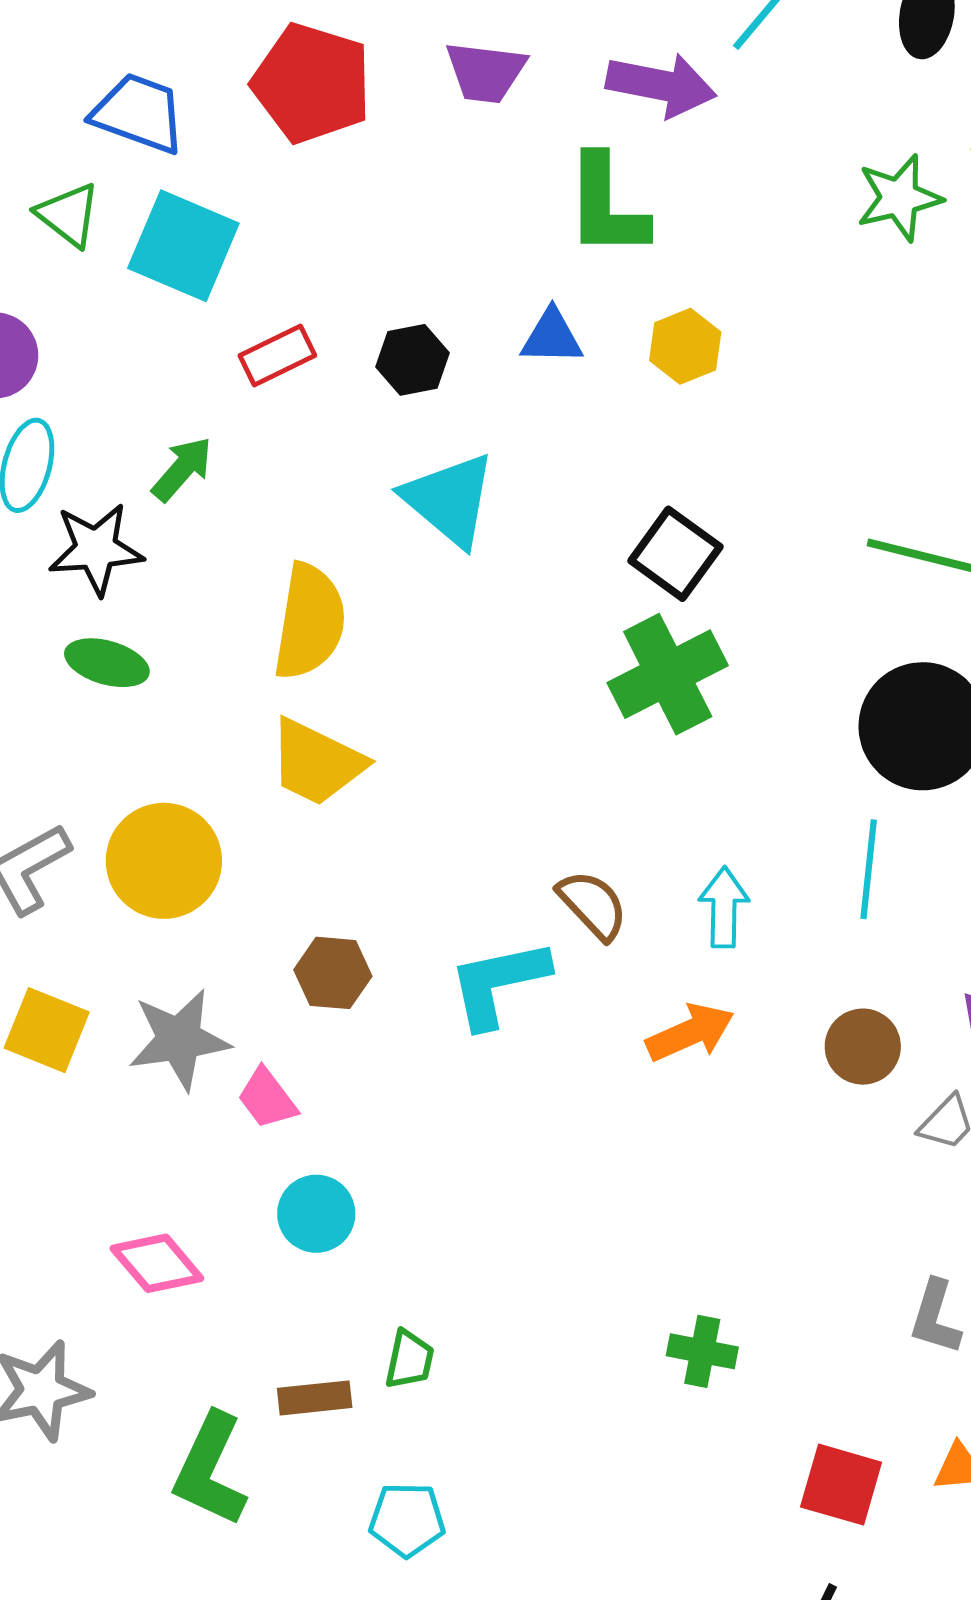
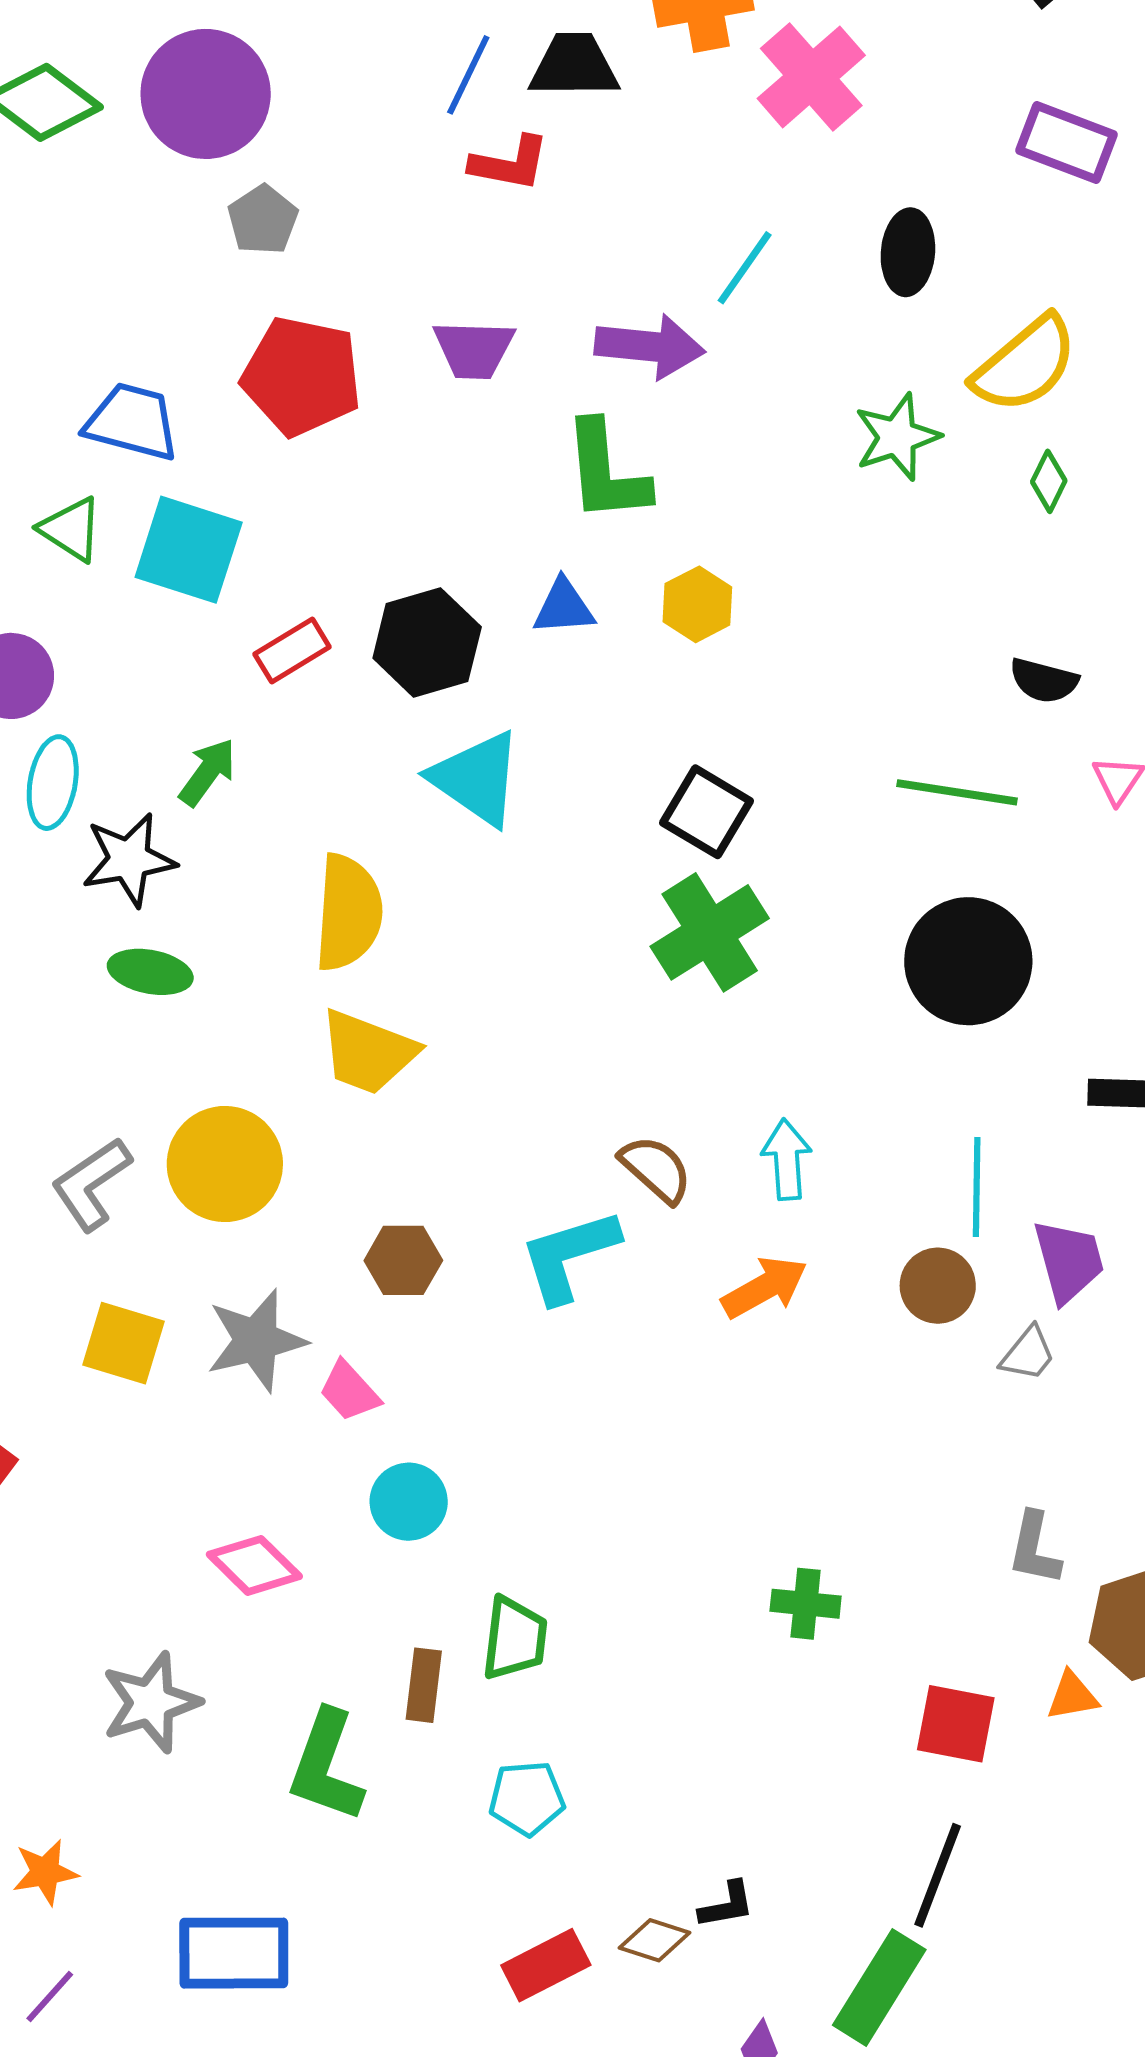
black hexagon: (413, 360) -> (427, 643), size x1.5
cyan line: (869, 869) -> (977, 1187), moved
green trapezoid: (409, 1360) -> (515, 1638), size x1.4
brown rectangle: (315, 1398) -> (424, 1685), turned -72

